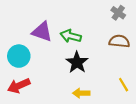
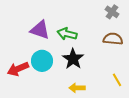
cyan circle: (19, 56) -> (42, 61), moved
red arrow: (19, 86) -> (18, 69), moved

